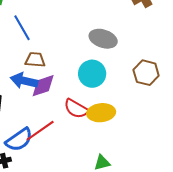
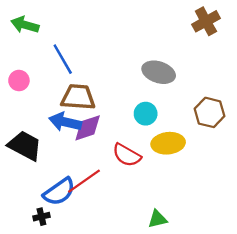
brown trapezoid: (35, 60) -> (78, 97), size x1.4
cyan circle: (92, 74) -> (146, 114), size x0.7
yellow ellipse: (101, 113) -> (168, 143), moved

